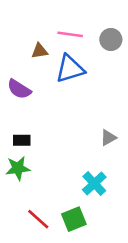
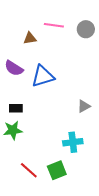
blue triangle: (70, 69) -> (43, 76), moved
cyan cross: (94, 183) -> (73, 142), turned 36

